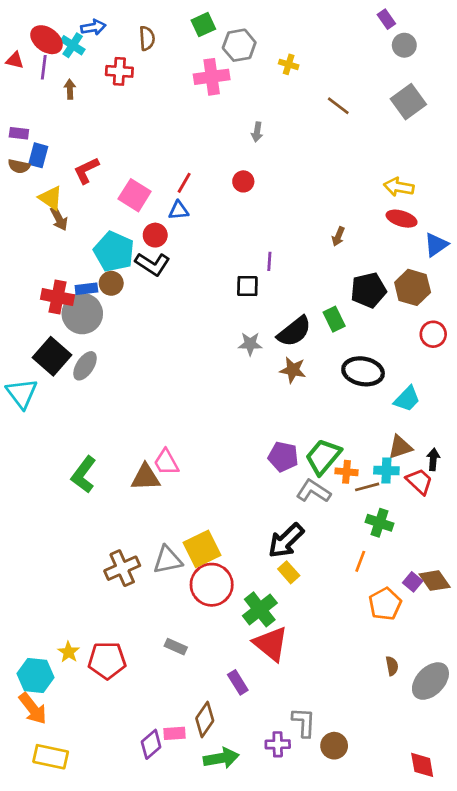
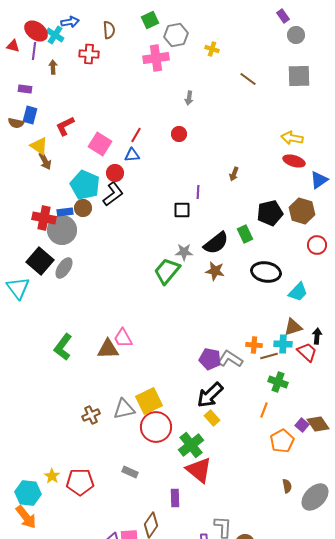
gray square: (408, 102) -> (299, 76), turned 35
purple rectangle: (19, 133) -> (25, 89), moved
brown arrow: (338, 236) -> (234, 174), moved
black L-shape: (152, 264) -> (113, 194), turned -70
purple pentagon: (283, 457) -> (210, 359), moved
green trapezoid: (323, 457) -> (167, 271), moved
brown cross: (122, 568) -> (91, 415), size x0.7
purple rectangle: (238, 682) -> (175, 498), turned 30

